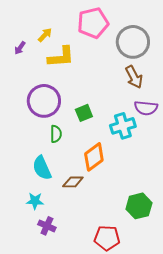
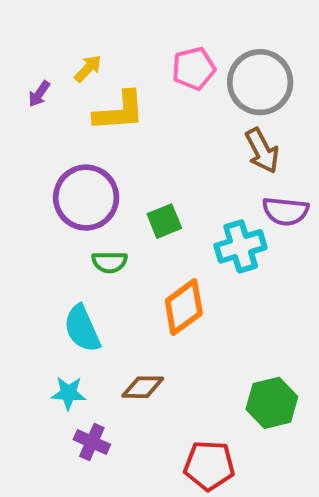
pink pentagon: (93, 23) -> (194, 68), moved, size x0.7
green semicircle: (56, 134) -> (110, 262), turned 90
brown diamond: (73, 182) -> (143, 387), moved

